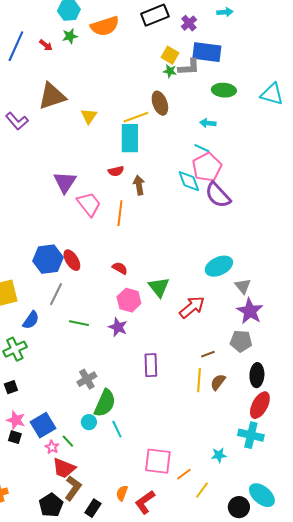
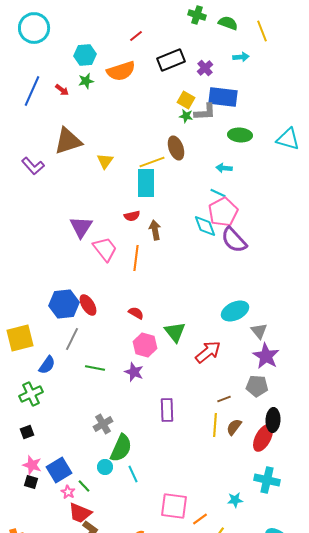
red ellipse: (260, 405) -> (263, 438), moved

